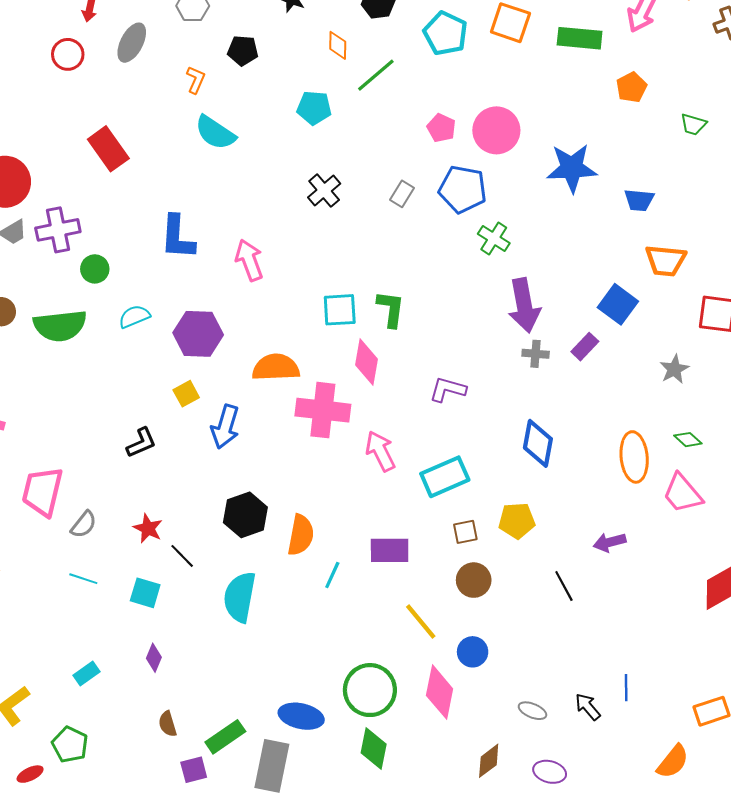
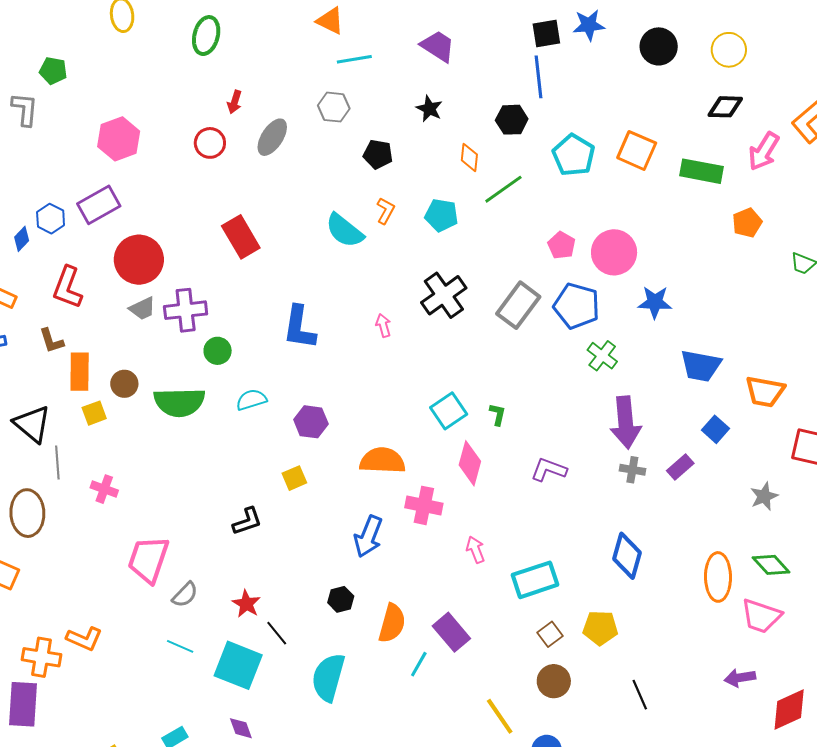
orange L-shape: (196, 80) -> (386, 211), moved
blue star: (572, 168) -> (655, 302), moved, size x0.7
black cross: (324, 190) -> (444, 295), size x1.4
gray rectangle: (402, 194) -> (518, 305), size x1.8
blue trapezoid: (639, 200) -> (701, 366), moved, size x1.4
pink arrow: (249, 260) -> (383, 325), moved, size x0.6
blue square: (618, 304) -> (716, 429), size x0.7
green L-shape: (391, 309) -> (498, 414), size x0.6
cyan square: (340, 310) -> (449, 411), turned -36
purple hexagon: (198, 334) -> (311, 422), size x0.7
purple L-shape: (448, 389) -> (549, 470), moved
pink cross: (323, 410) -> (424, 505), size x0.7
blue arrow: (225, 427) -> (368, 536), moved
green diamond: (688, 440) -> (771, 565), size x1.4
pink arrow: (380, 451) -> (475, 550), size x0.7
pink trapezoid: (682, 493) -> (761, 616), turned -36
black hexagon: (245, 515) -> (341, 599), size x0.6
brown square: (465, 532) -> (550, 634), turned -30
purple arrow: (610, 542) -> (740, 678), moved
purple rectangle: (390, 550) -> (451, 632), moved, turned 45
cyan square: (145, 593) -> (238, 665), size x1.6
purple diamond: (154, 658) -> (241, 728), turned -48

